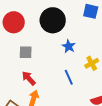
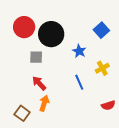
blue square: (91, 11) -> (101, 30), moved, turned 35
black circle: (53, 20) -> (51, 34), moved

